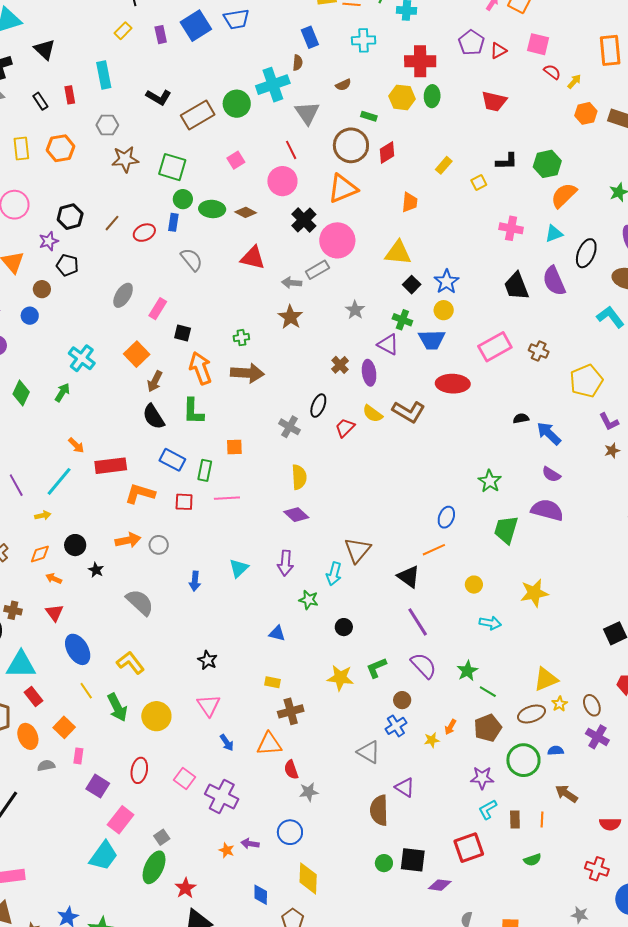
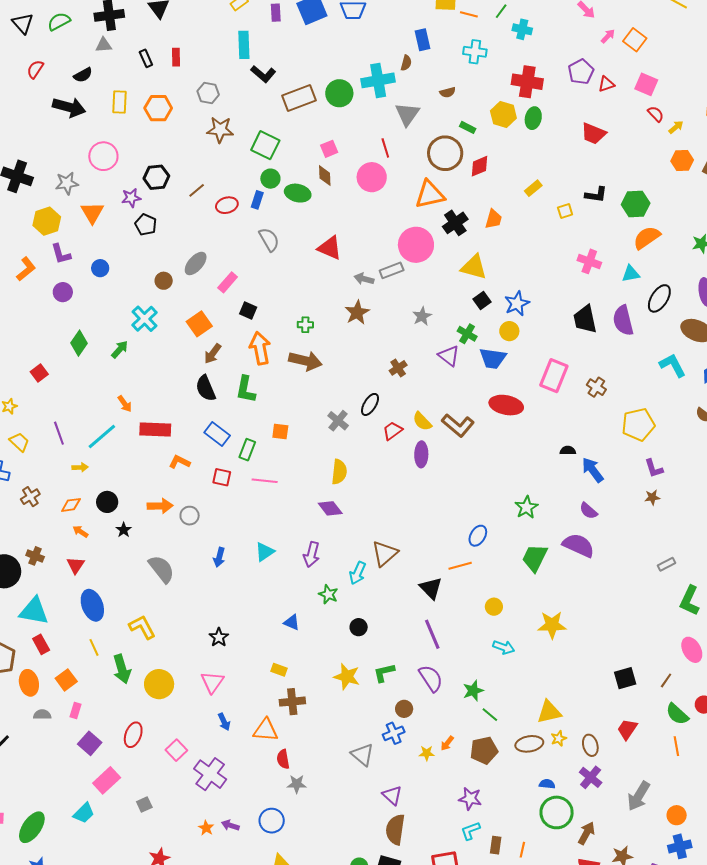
cyan rectangle: (104, 75) -> (244, 45), moved
brown diamond: (246, 212) -> (325, 176), moved, turned 50
black cross: (304, 220) -> (455, 223), moved
brown circle: (42, 289) -> (164, 281), moved
pink rectangle: (495, 347) -> (554, 376), turned -48
purple ellipse: (369, 373) -> (421, 454), moved
orange L-shape: (140, 494) -> (179, 462), size x0.7
green circle: (523, 760) -> (557, 812), moved
brown arrow: (566, 794) -> (586, 833), moved, turned 75
brown semicircle: (379, 810) -> (395, 830), moved
cyan trapezoid: (103, 856) -> (84, 813), size x0.7
green ellipse: (154, 867) -> (32, 827), moved

